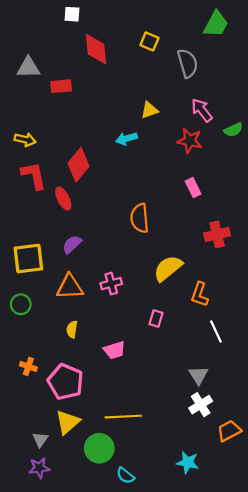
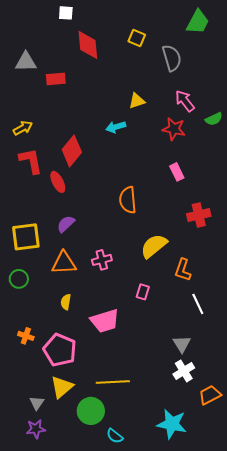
yellow arrow: (25, 140) -> (23, 128), turned -42
pink trapezoid: (115, 350) -> (105, 321), size x1.4
cyan star: (188, 462) -> (172, 424), size x1.4

